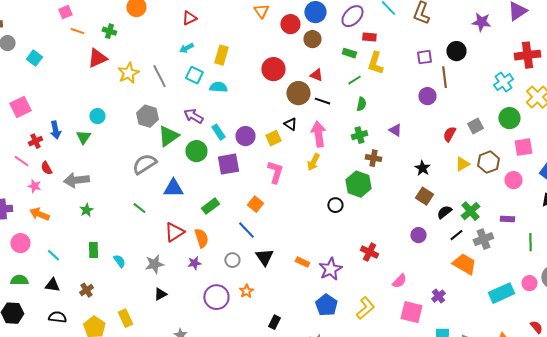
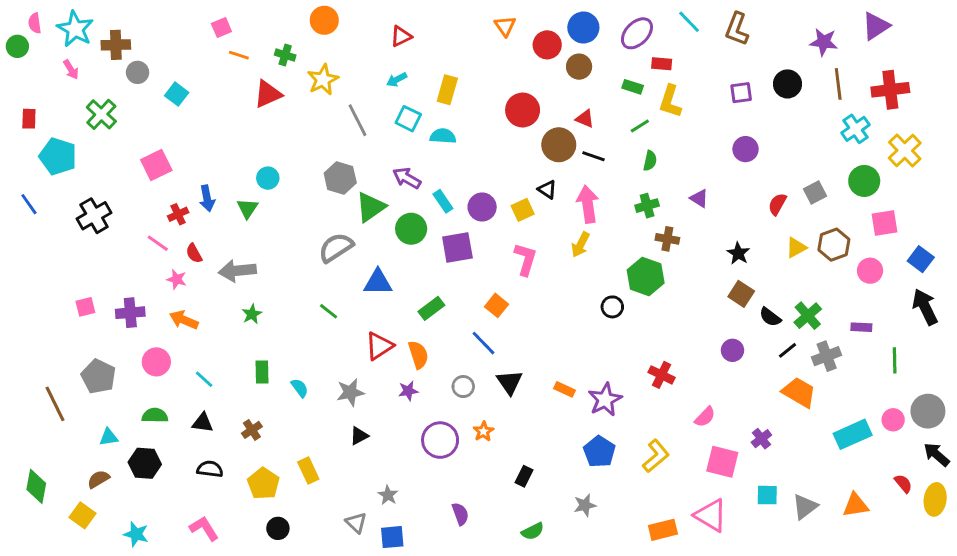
yellow star: (128, 73) -> (323, 80), moved
brown line: (444, 77) -> (838, 84), moved
black semicircle: (444, 212) -> (770, 317), turned -105

